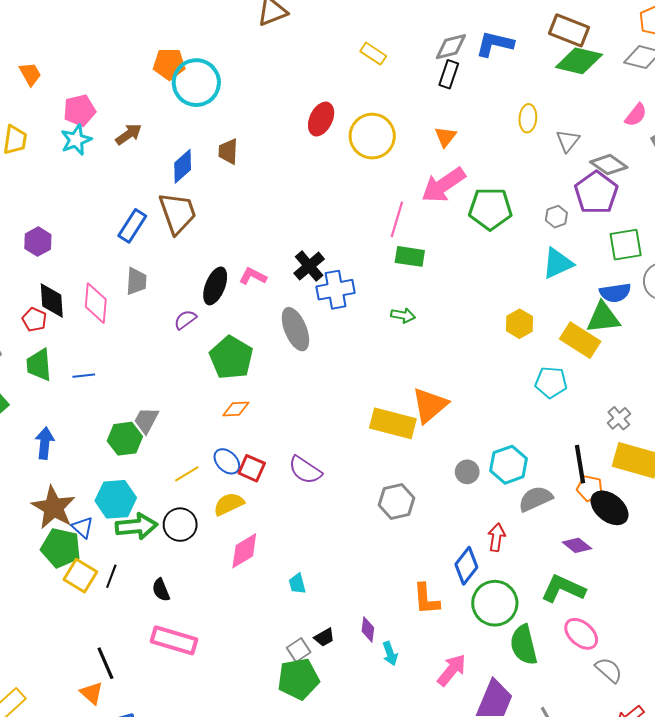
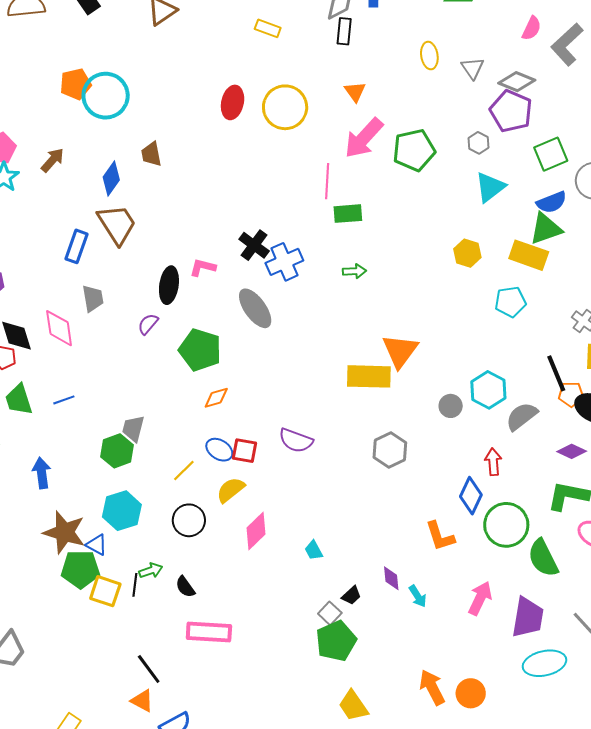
green arrow: (136, 526) -> (151, 571), moved, size x0.6

